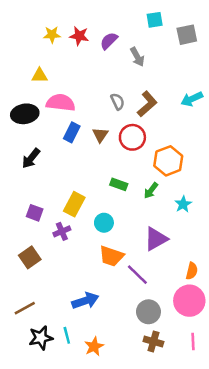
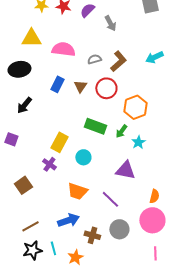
yellow triangle: (40, 75) -> (31, 38), size x1.5
gray semicircle: (118, 101) -> (94, 59), turned -80
pink semicircle: (61, 103) -> (63, 49), moved
green rectangle: (119, 184) -> (95, 126), size x1.5
cyan star: (183, 204) -> (138, 142), moved
purple square: (35, 213) -> (11, 139), moved
purple cross: (62, 231) -> (49, 164), turned -32
purple triangle: (156, 239) -> (125, 170), turned 40
orange trapezoid: (111, 256) -> (77, 191), moved
brown line: (25, 308) -> (30, 226), moved
brown cross: (153, 341) -> (92, 235), moved

